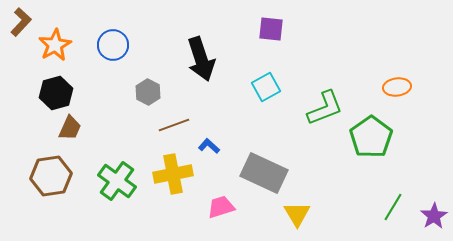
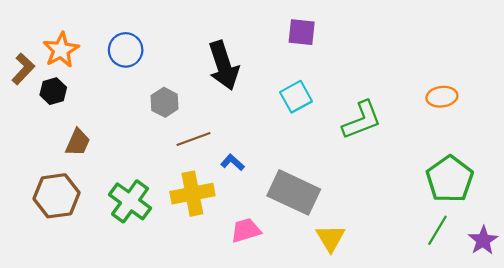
brown L-shape: (21, 22) -> (23, 69), moved
black hexagon: (56, 93) -> (53, 91), moved, size x0.7
green pentagon: (371, 137) -> (450, 179), moved

